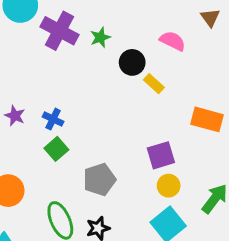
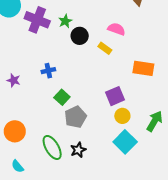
pink semicircle: (173, 41) -> (116, 29), moved
black circle: (132, 62) -> (80, 36), moved
blue cross: (53, 119) -> (48, 71), moved, turned -32
green square: (56, 149) -> (62, 97), moved

